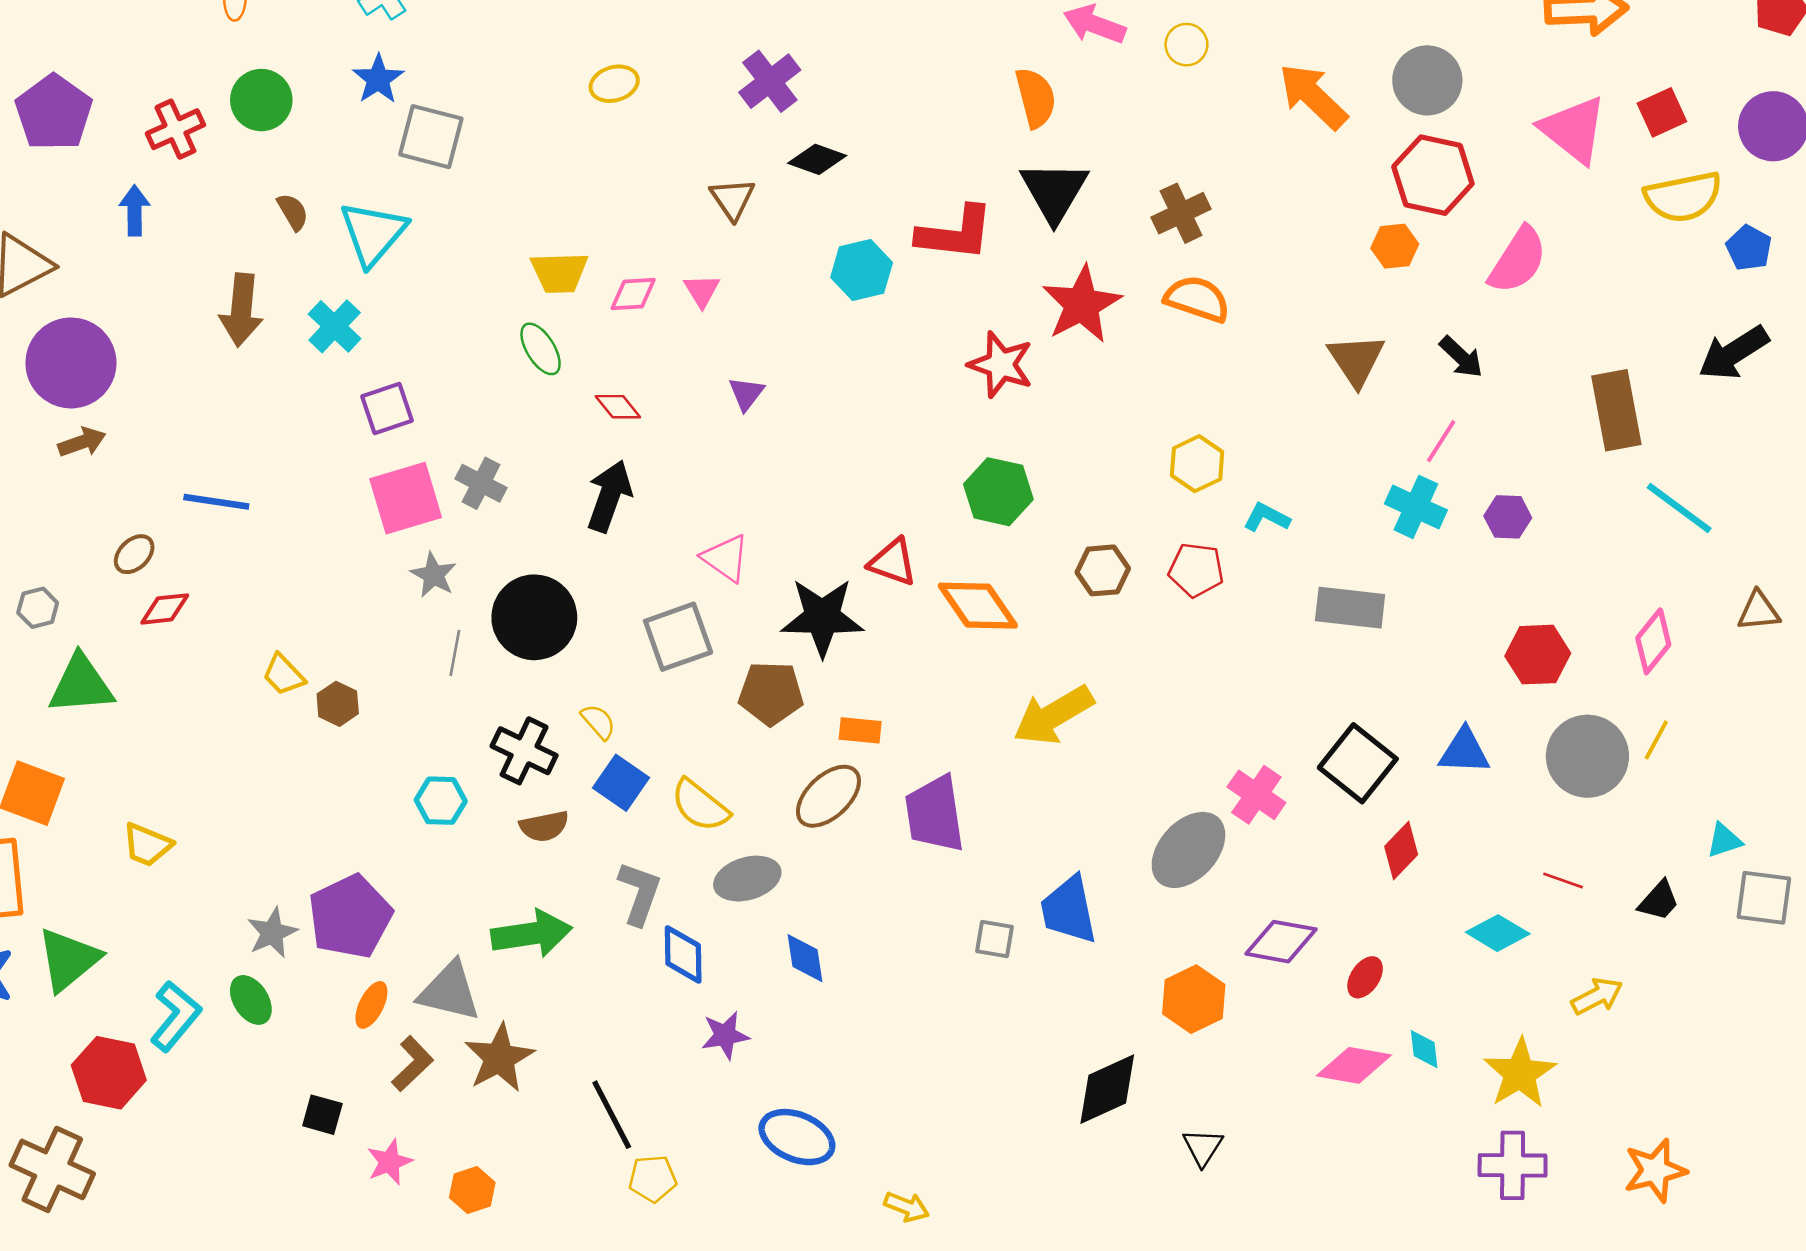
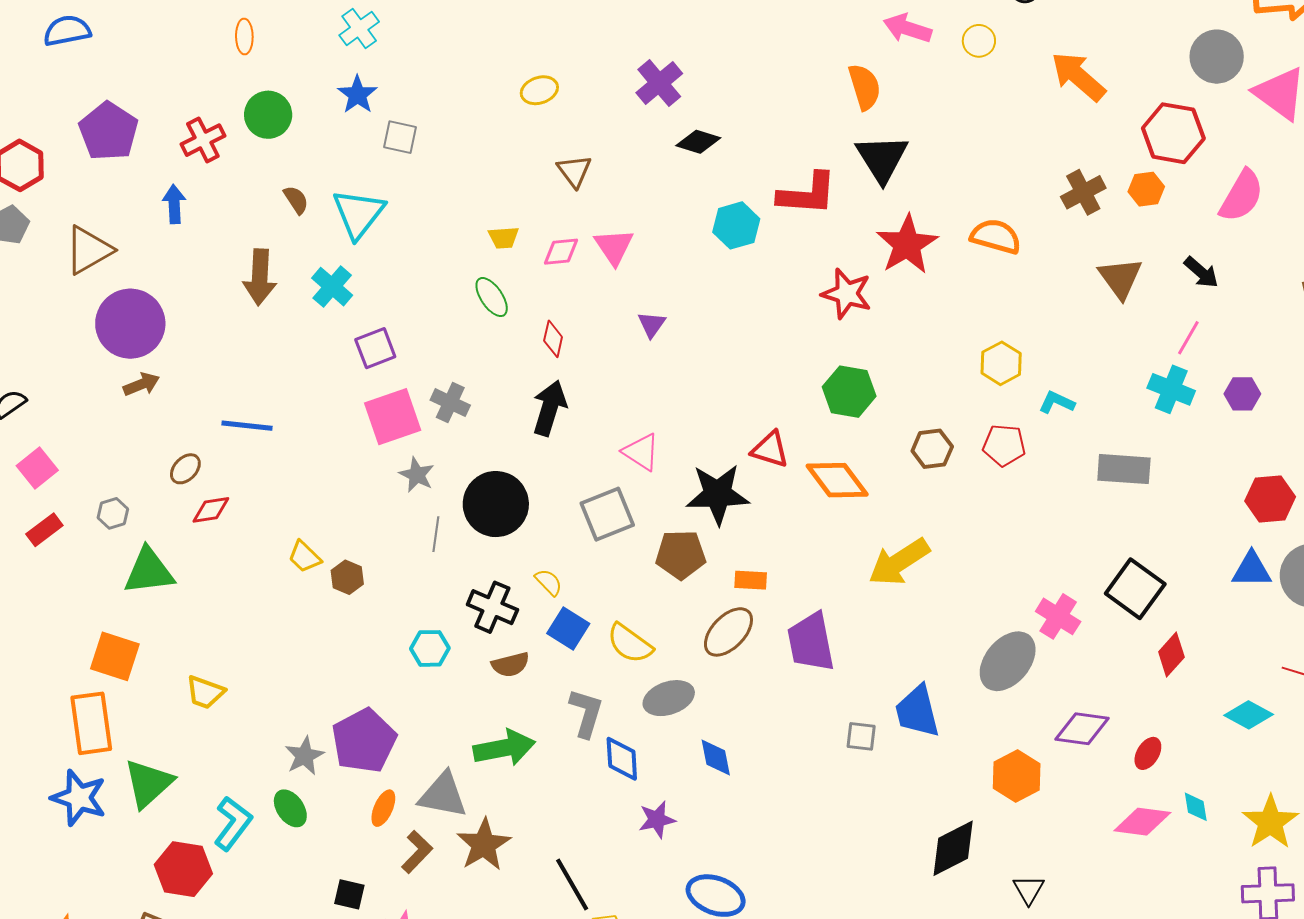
gray circle: (1427, 80) -> (1217, 57), moved
gray square: (431, 137) -> (400, 137), size x0.7
brown triangle: (732, 199) -> (574, 171), moved
brown cross: (1181, 213) -> (1083, 192), moved
yellow trapezoid: (559, 273) -> (504, 238), size x0.7
pink triangle: (702, 291) -> (614, 247), size x1.4
red diamond: (618, 407) -> (553, 339), turned 54
blue triangle: (1464, 751) -> (1252, 570), moved

